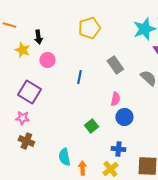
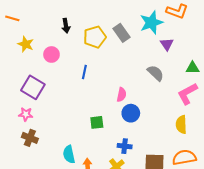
yellow pentagon: (89, 28) -> (95, 37), moved
black arrow: (38, 37) -> (66, 26), moved
gray rectangle: (115, 65) -> (122, 33), moved
green square: (91, 126) -> (97, 122), turned 32

